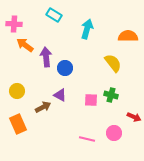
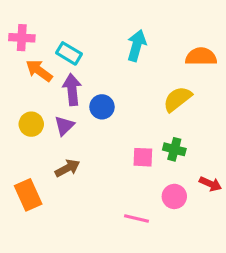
cyan rectangle: (54, 15) -> (69, 53), moved
yellow semicircle: (113, 63) -> (177, 99), turned -90
yellow circle: (17, 91) -> (31, 124), moved
purple triangle: (60, 95) -> (64, 126), moved, turned 48
pink circle: (114, 133) -> (174, 196), moved

